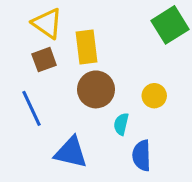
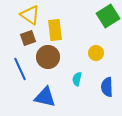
brown circle: (96, 89) -> (48, 57), moved
yellow circle: (154, 96) -> (96, 53), moved
blue semicircle: (142, 156) -> (107, 87), moved

